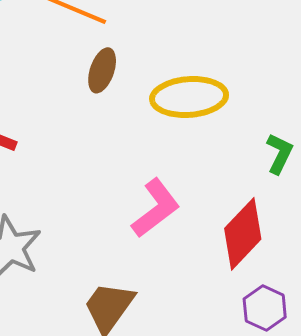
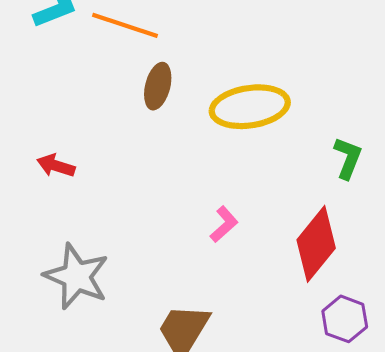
pink L-shape: (156, 208) -> (224, 224), size x0.6

